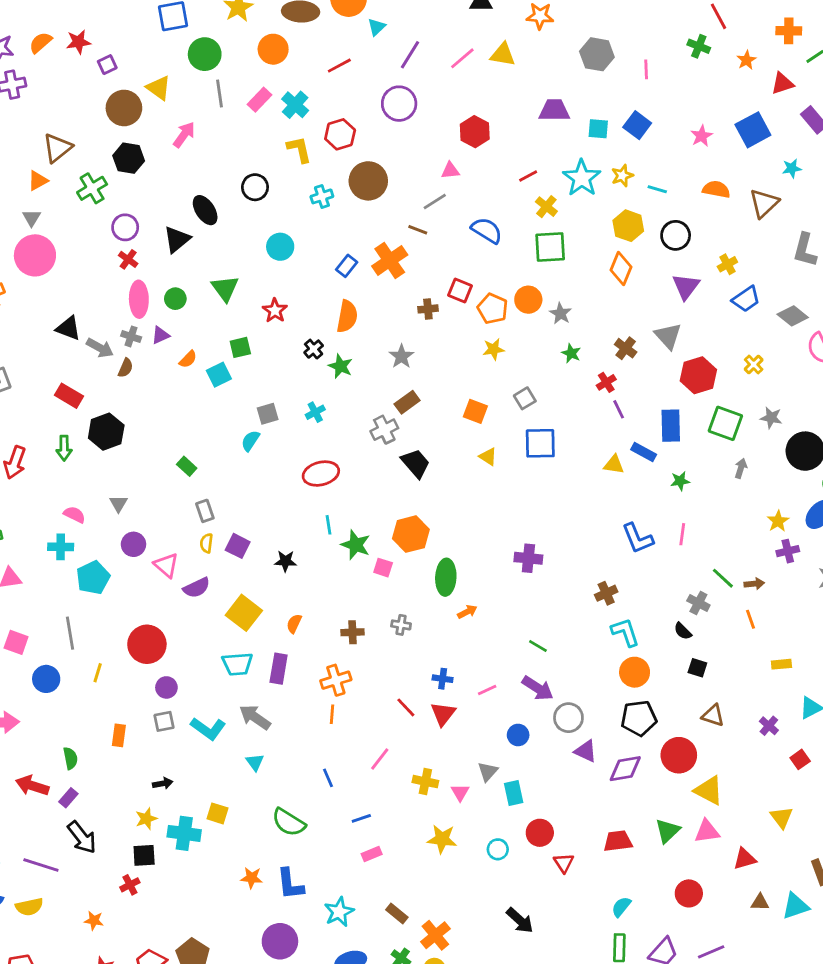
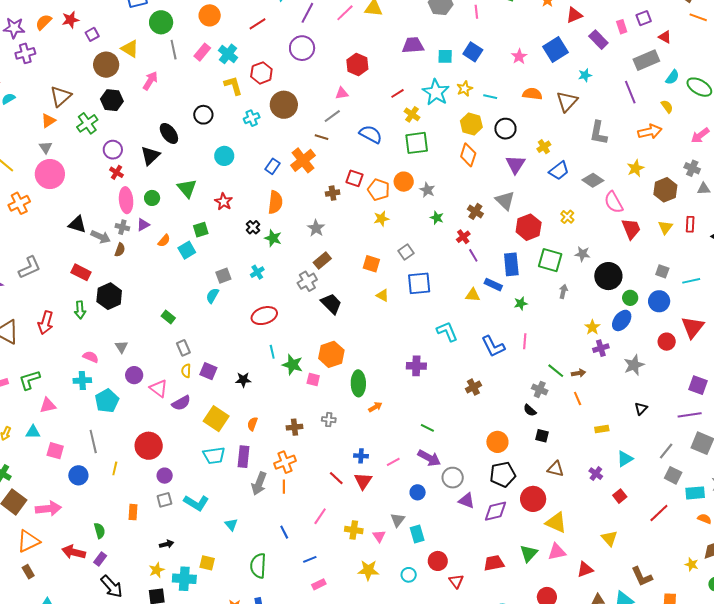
cyan L-shape: (625, 632) -> (447, 332), moved
gray arrow: (255, 717) -> (259, 484), moved, turned -100
green semicircle: (289, 822) -> (258, 566), turned 65

